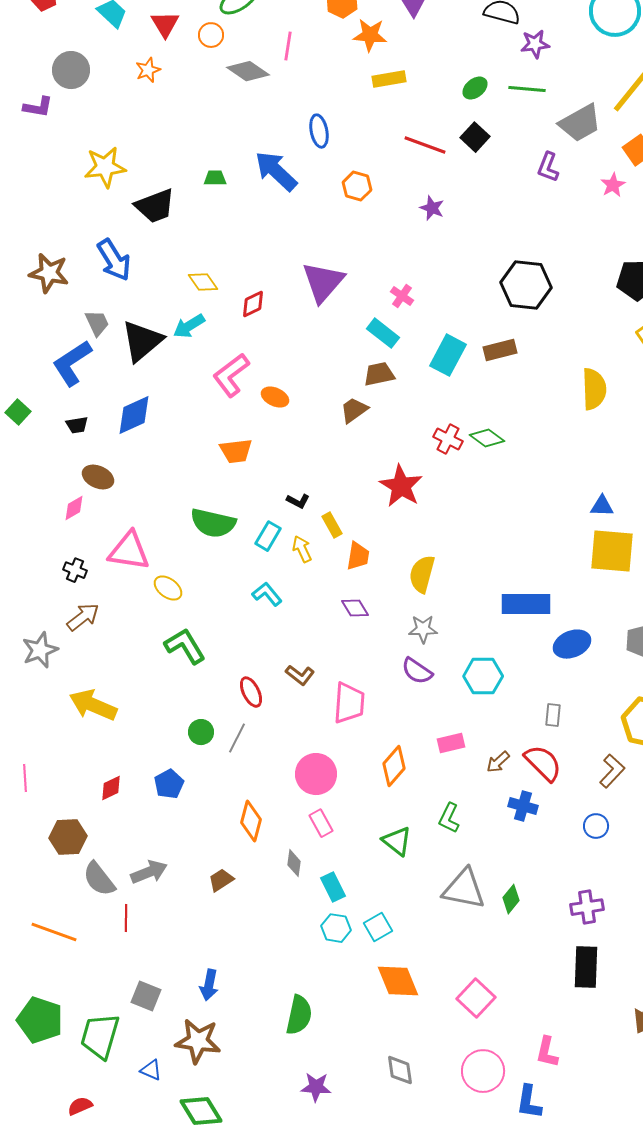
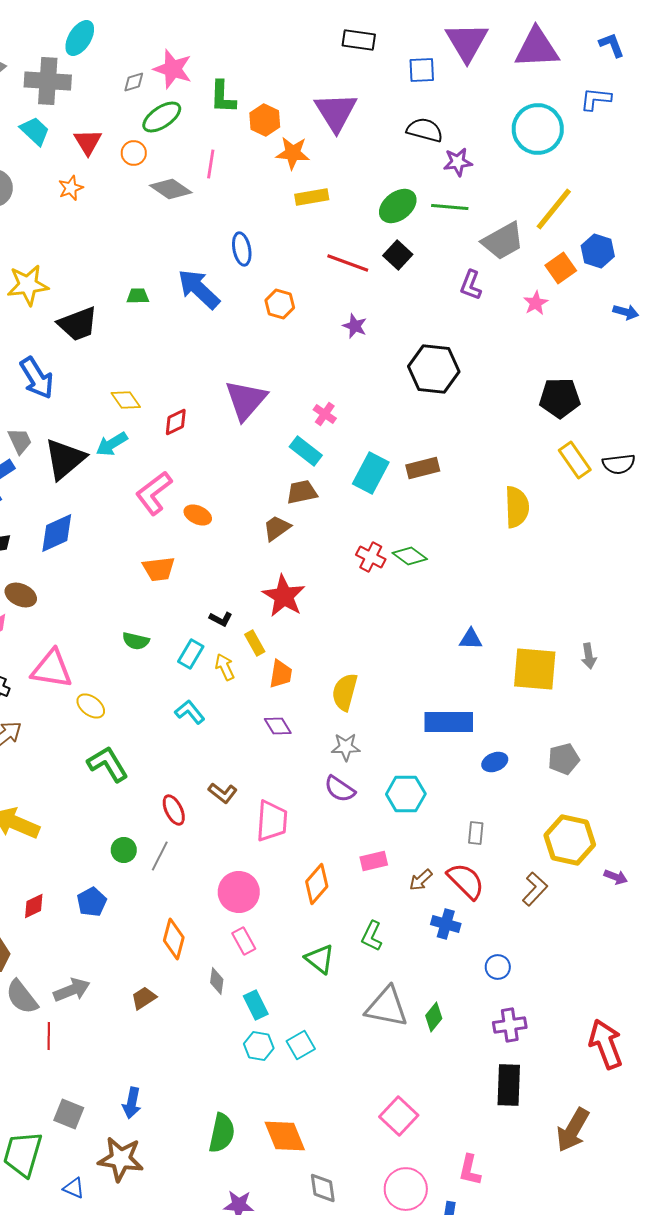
green ellipse: (475, 88) -> (398, 206), size x1.5
black hexagon: (526, 285) -> (434, 369), moved
red star: (401, 486) -> (284, 596), moved
blue triangle: (602, 506) -> (471, 639), moved
green semicircle: (213, 523) -> (136, 641), size x0.6
blue ellipse: (572, 644) -> (495, 762), size x0.7
blue circle: (596, 826) -> (498, 967), moved
orange diamond: (398, 981) -> (285, 1136), moved

